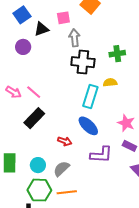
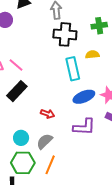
cyan rectangle: (90, 97) -> (73, 69), turned -30
blue ellipse: (88, 126) -> (84, 97), moved, turned -65
orange line: (67, 192) -> (50, 165), turned -60

